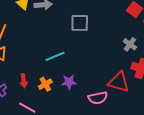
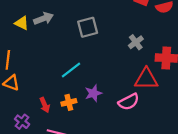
gray cross: (130, 44) -> (136, 42), moved, turned 32
orange cross: (45, 84) -> (69, 102), turned 32

